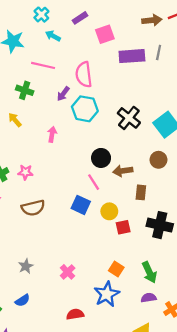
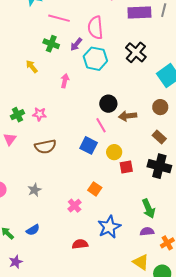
green cross: (25, 90) -> (51, 44), moved
black cross: (129, 118) -> (136, 52), moved
brown rectangle: (141, 192) -> (159, 137), moved, turned -56
gray star: (26, 266) -> (34, 190), moved
orange square: (116, 269) -> (95, 189), moved

